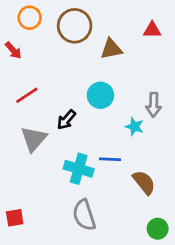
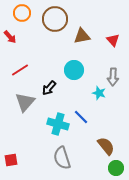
red triangle: (152, 30) -> (113, 40), moved, turned 48
blue line: (110, 159) -> (81, 117), turned 42
brown semicircle: (144, 182) -> (106, 146), moved

